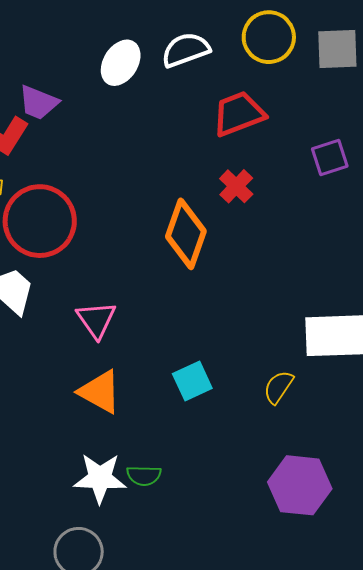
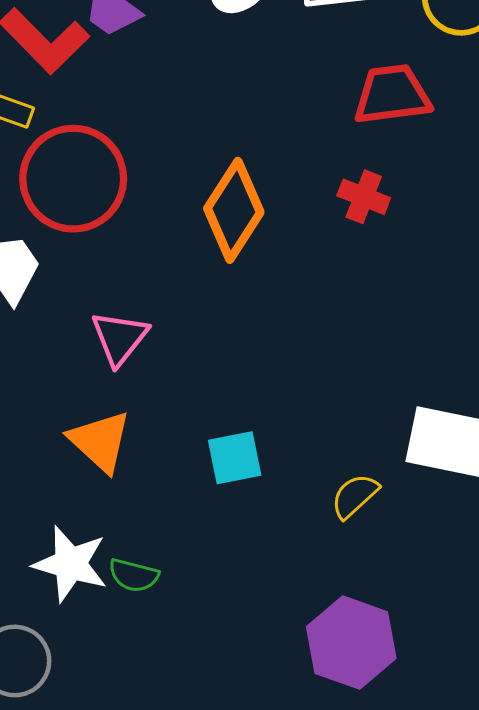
red cross: (236, 186) -> (364, 197), turned -36
orange diamond: (186, 234) -> (234, 210), moved

